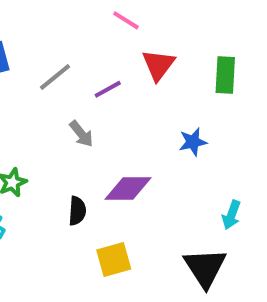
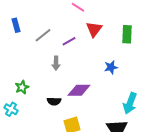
gray arrow: (81, 134) -> (56, 63), turned 40
black semicircle: (77, 211) -> (54, 101), turned 88
cyan arrow: (231, 215) -> (130, 103), size x1.5

